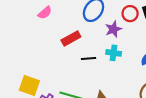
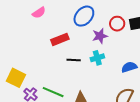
cyan cross: (114, 53) -> (97, 58), turned -32

